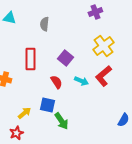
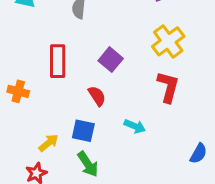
red L-shape: (103, 76) -> (168, 87), turned 145
cyan arrow: (81, 81) -> (135, 126), moved
green arrow: (61, 121) -> (88, 164), moved

